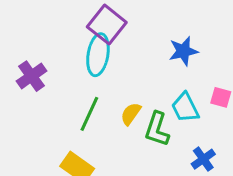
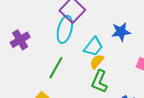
cyan trapezoid: (185, 108) -> (93, 47), moved, turned -120
yellow semicircle: (131, 114) -> (97, 62), moved

